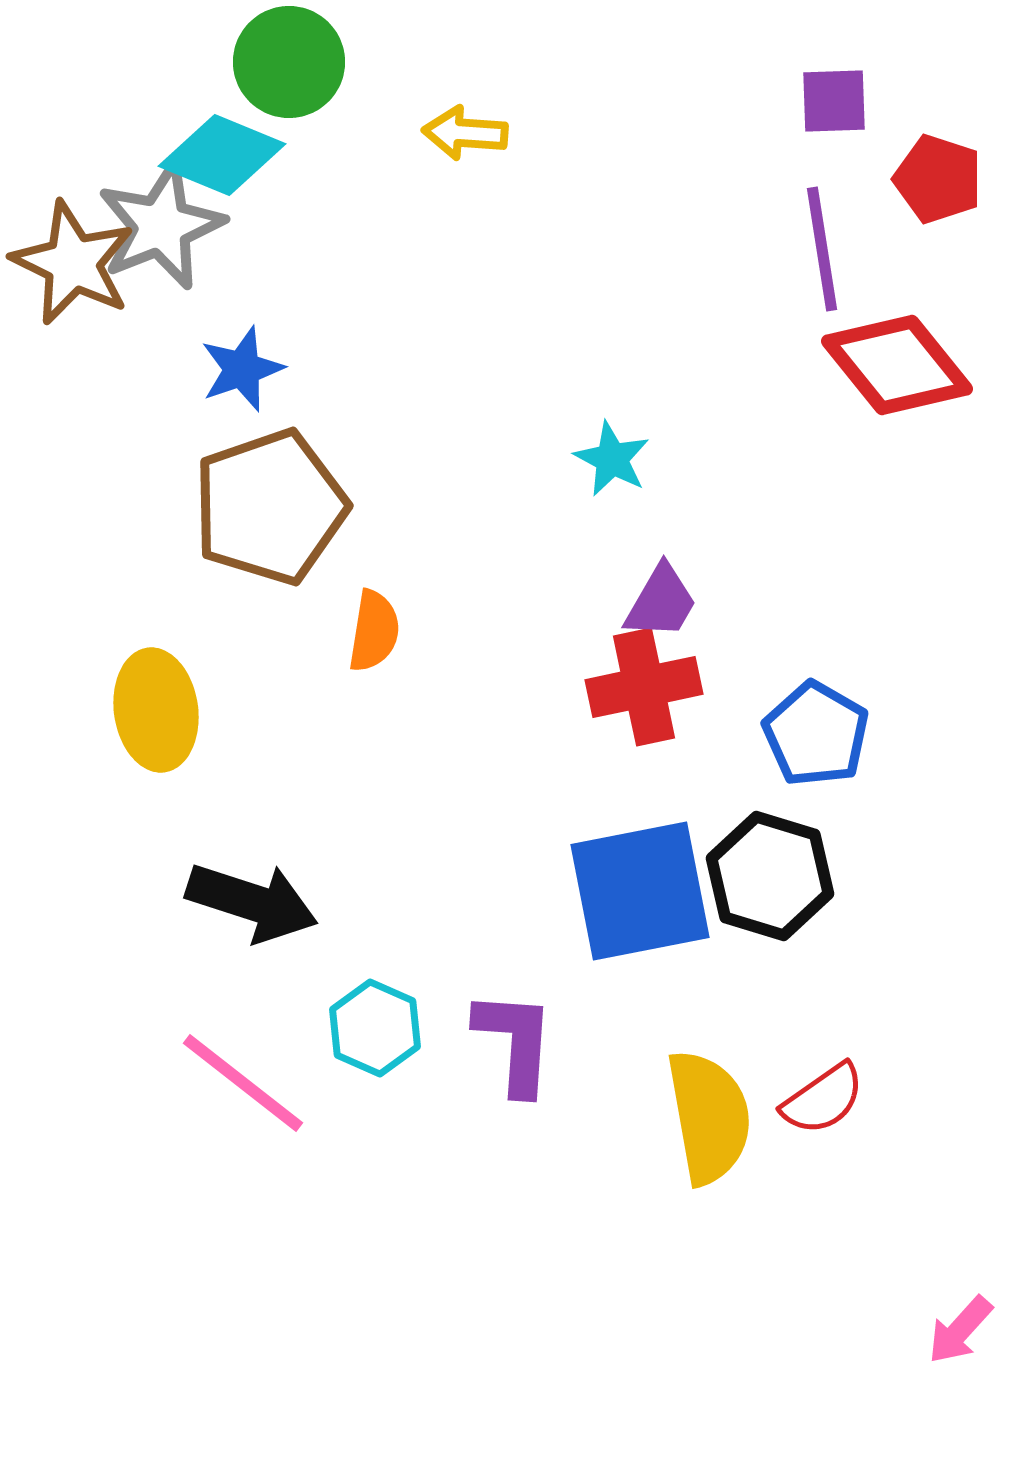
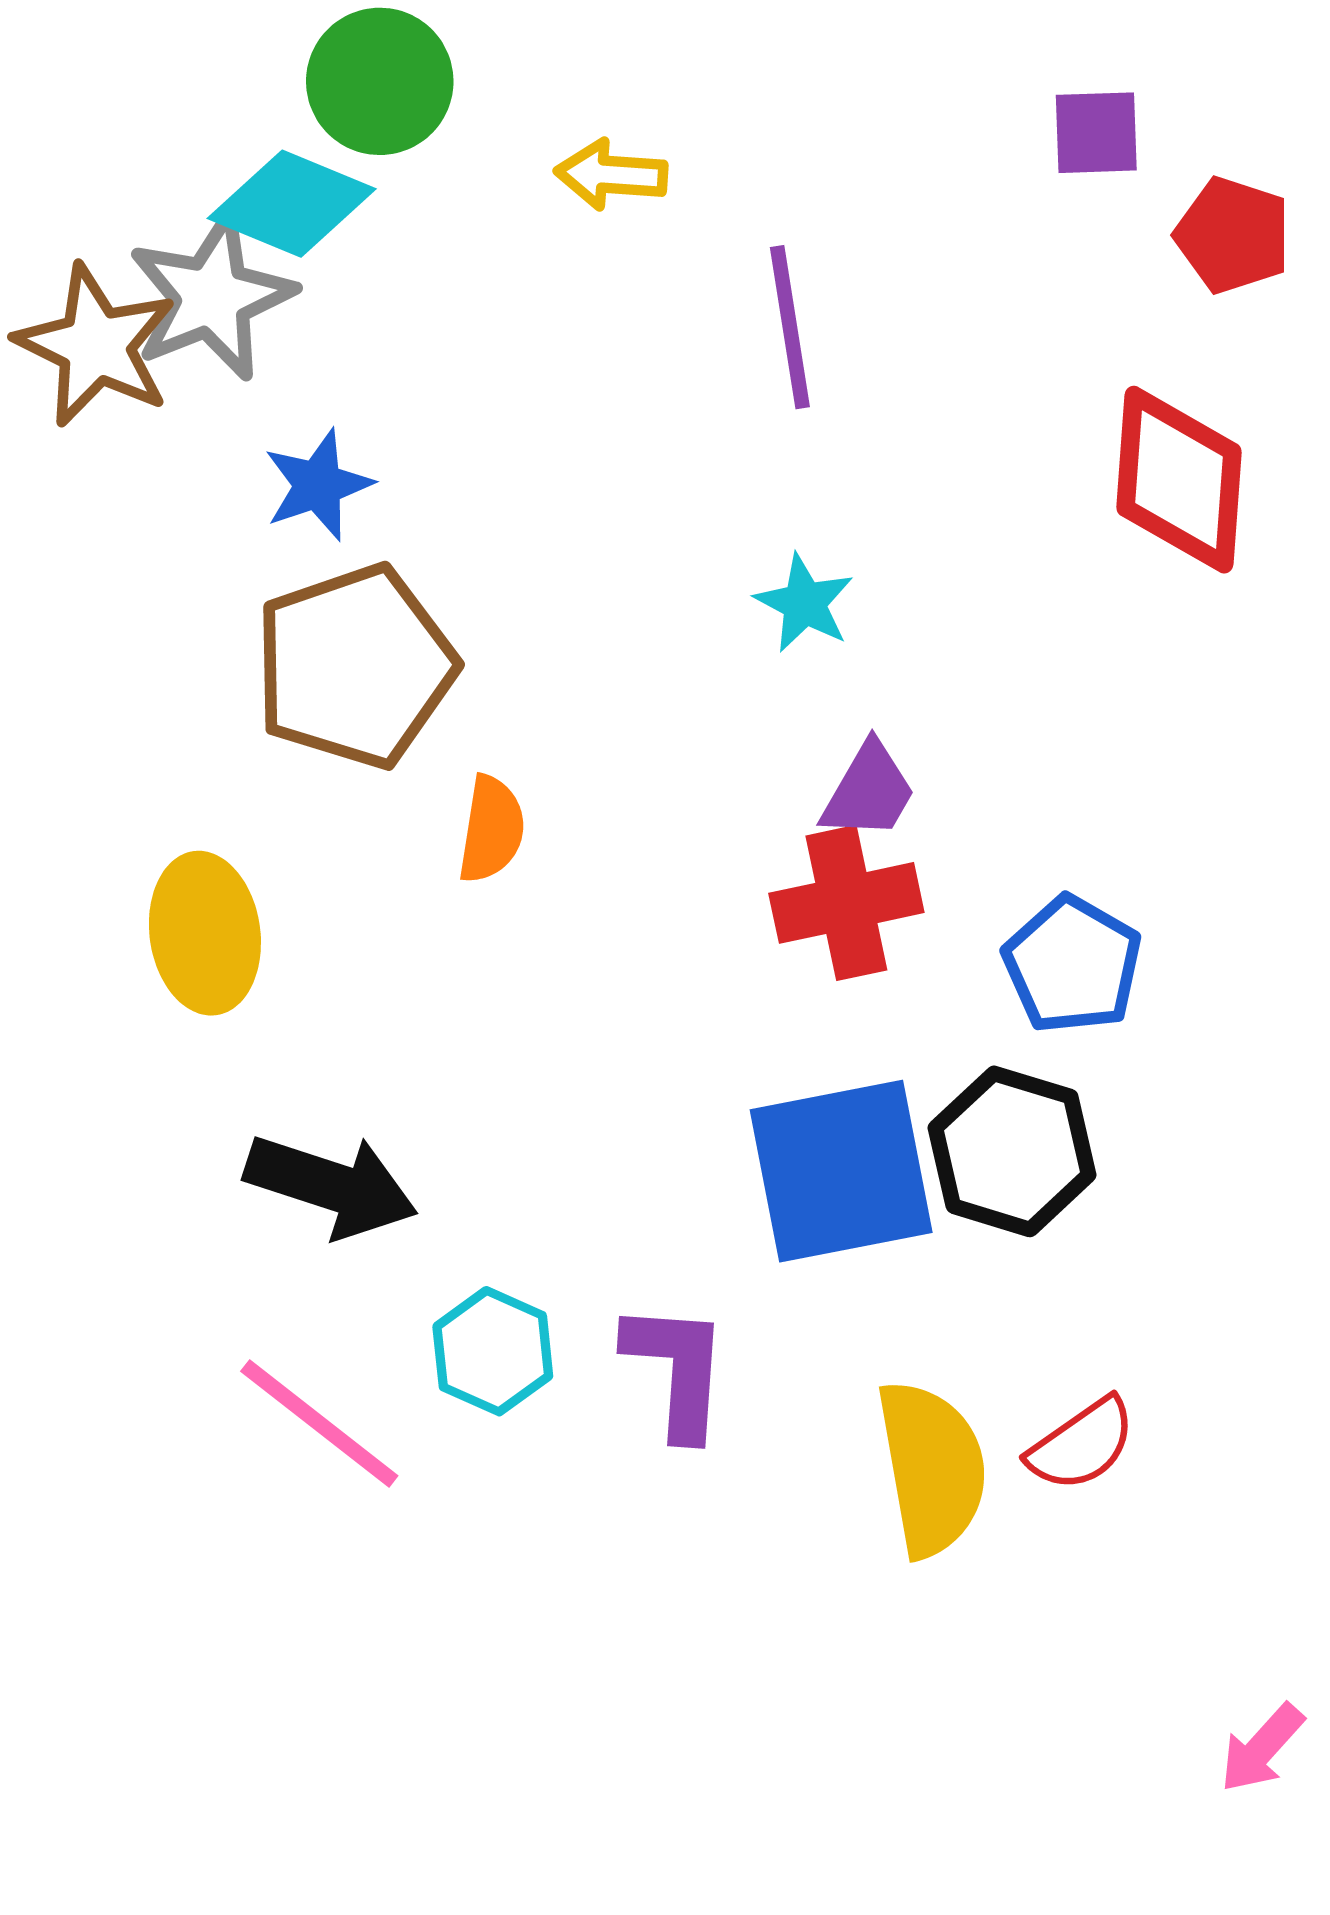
purple line: (822, 249) -> (790, 327), moved
red diamond: (897, 365) -> (1179, 480), turned 43

